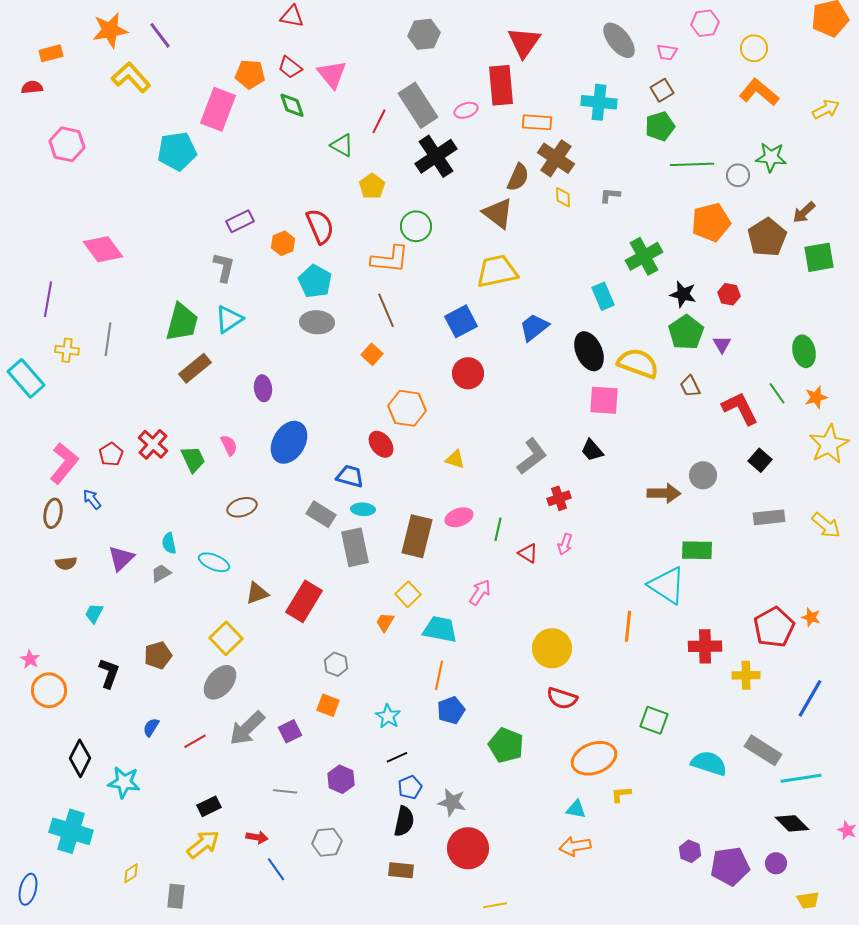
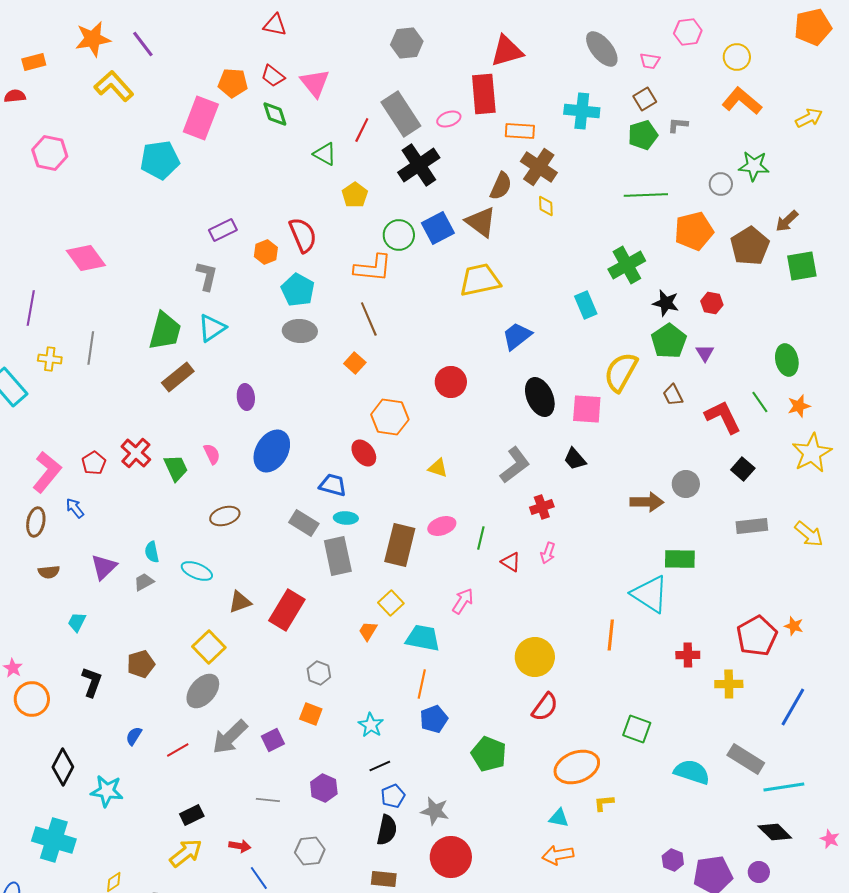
red triangle: (524, 42) -> (507, 51), turned 39
green line: (692, 164) -> (646, 195), moved
gray L-shape: (610, 195) -> (678, 125), moved
blue square: (461, 321) -> (438, 228), moved
black ellipse: (589, 351) -> (540, 397), moved
yellow semicircle: (638, 363) -> (621, 372), turned -81
red cross: (705, 646) -> (688, 655), size x0.7
red semicircle: (562, 698) -> (545, 707), turned -72

